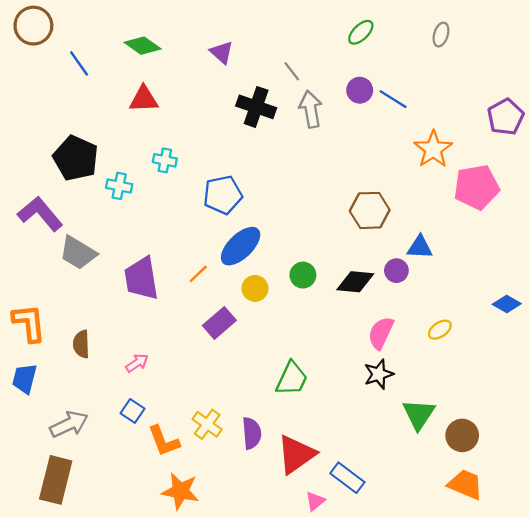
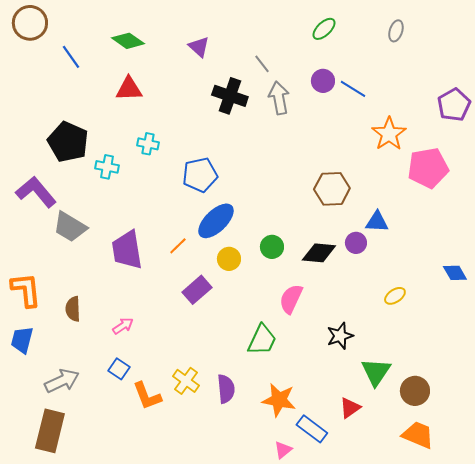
blue diamond: (507, 304) -> (455, 273), turned 30
pink semicircle: (381, 333) -> (291, 299), moved
red triangle: (296, 454) -> (350, 408), moved, size x0.6
orange star: (180, 491) -> (279, 400), moved

